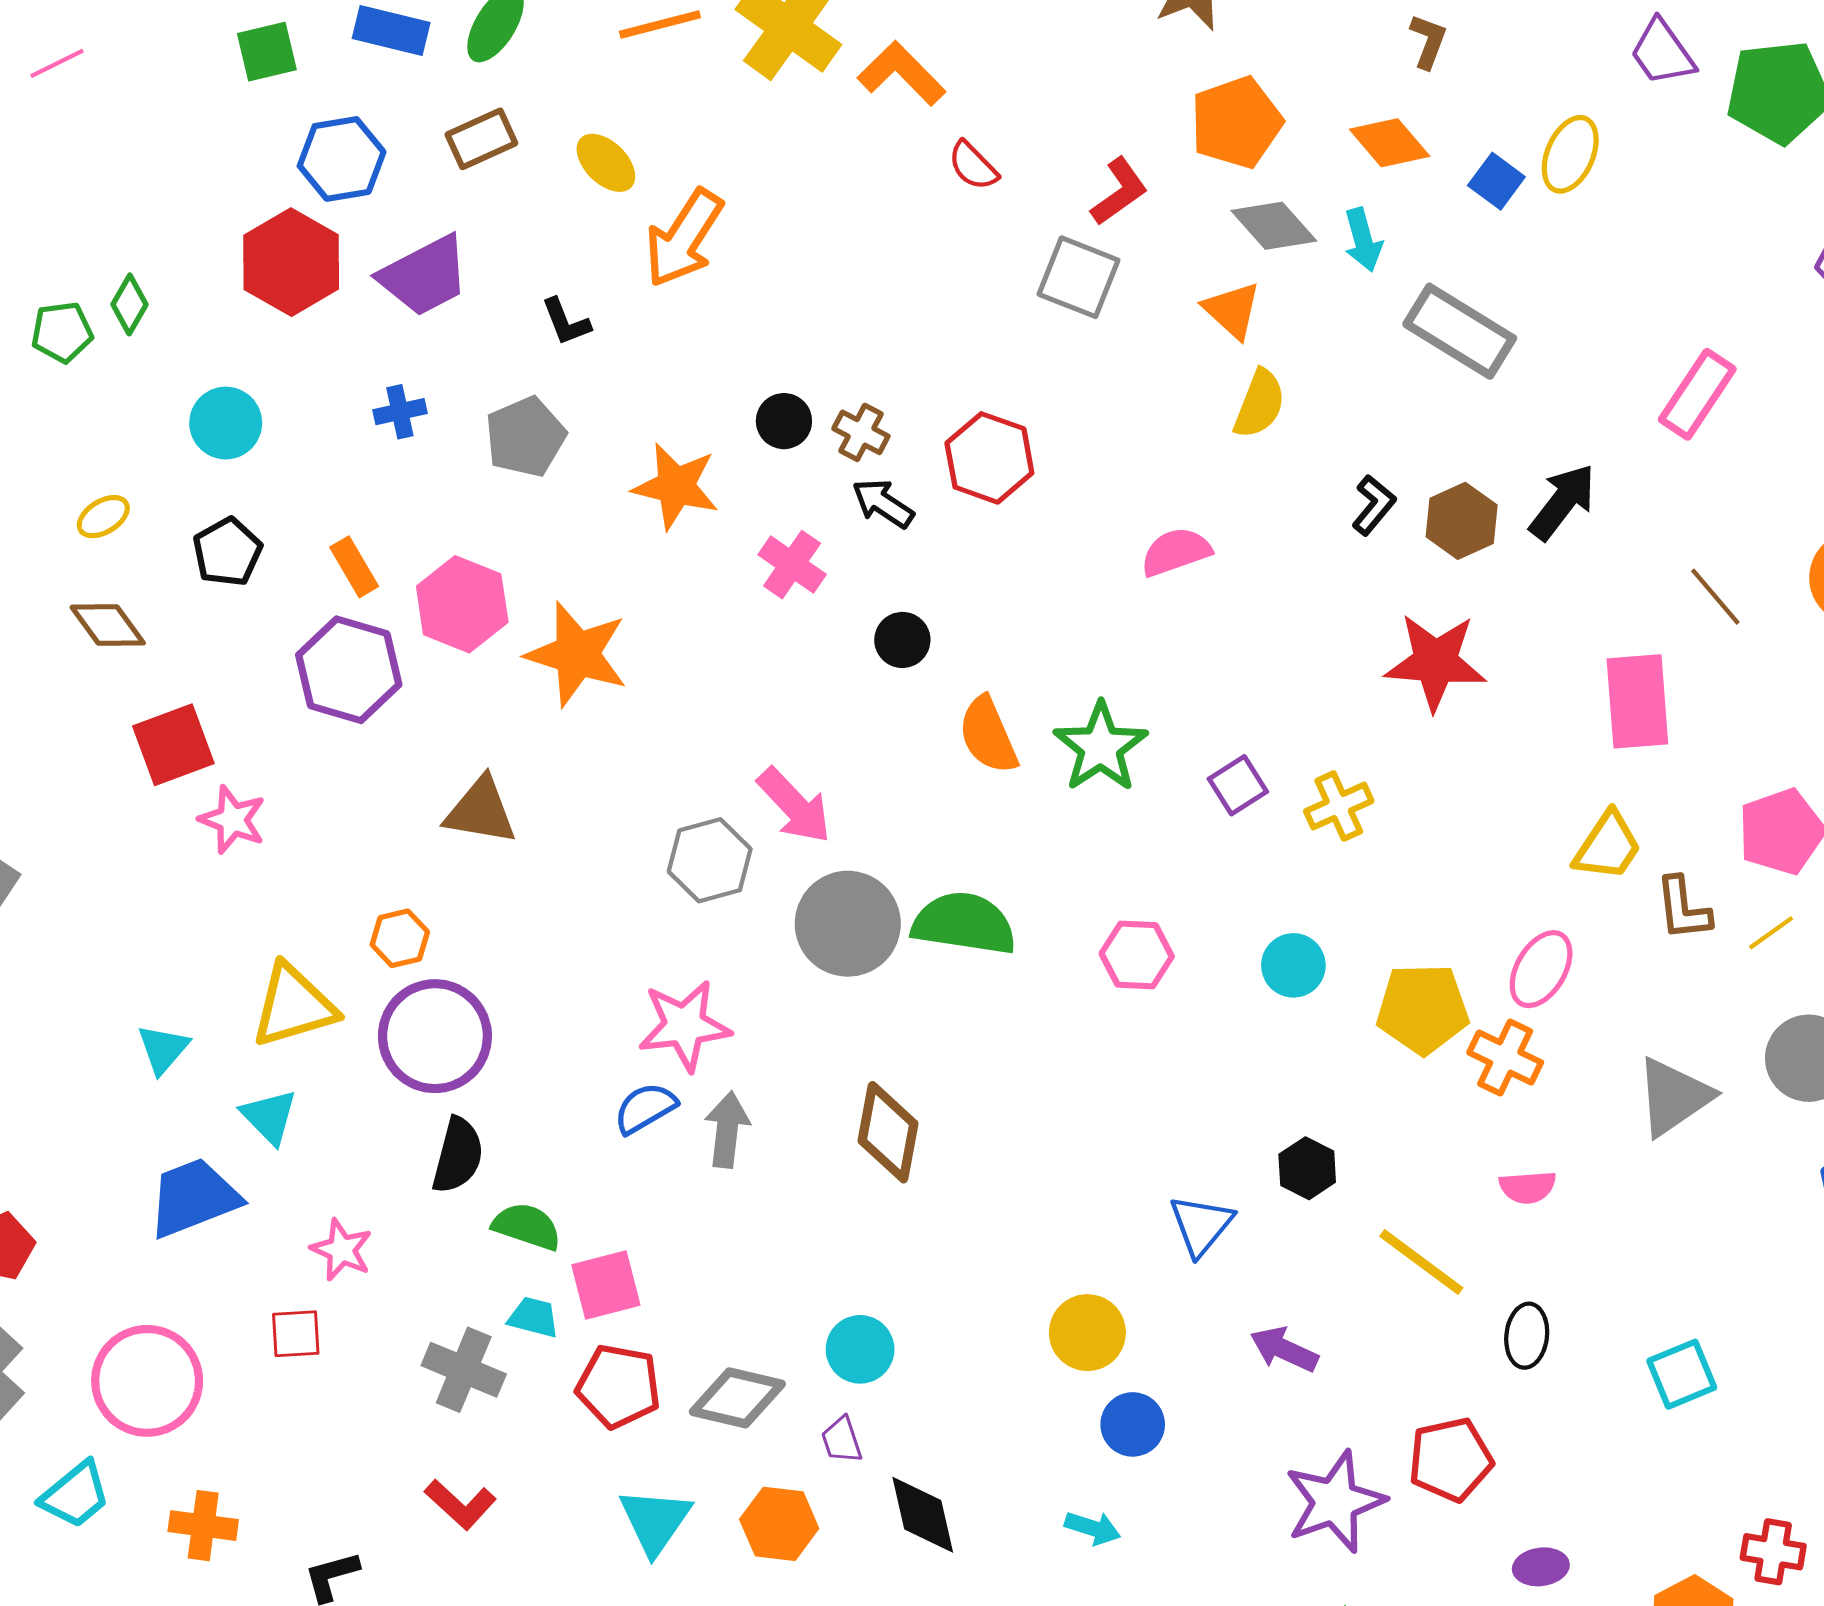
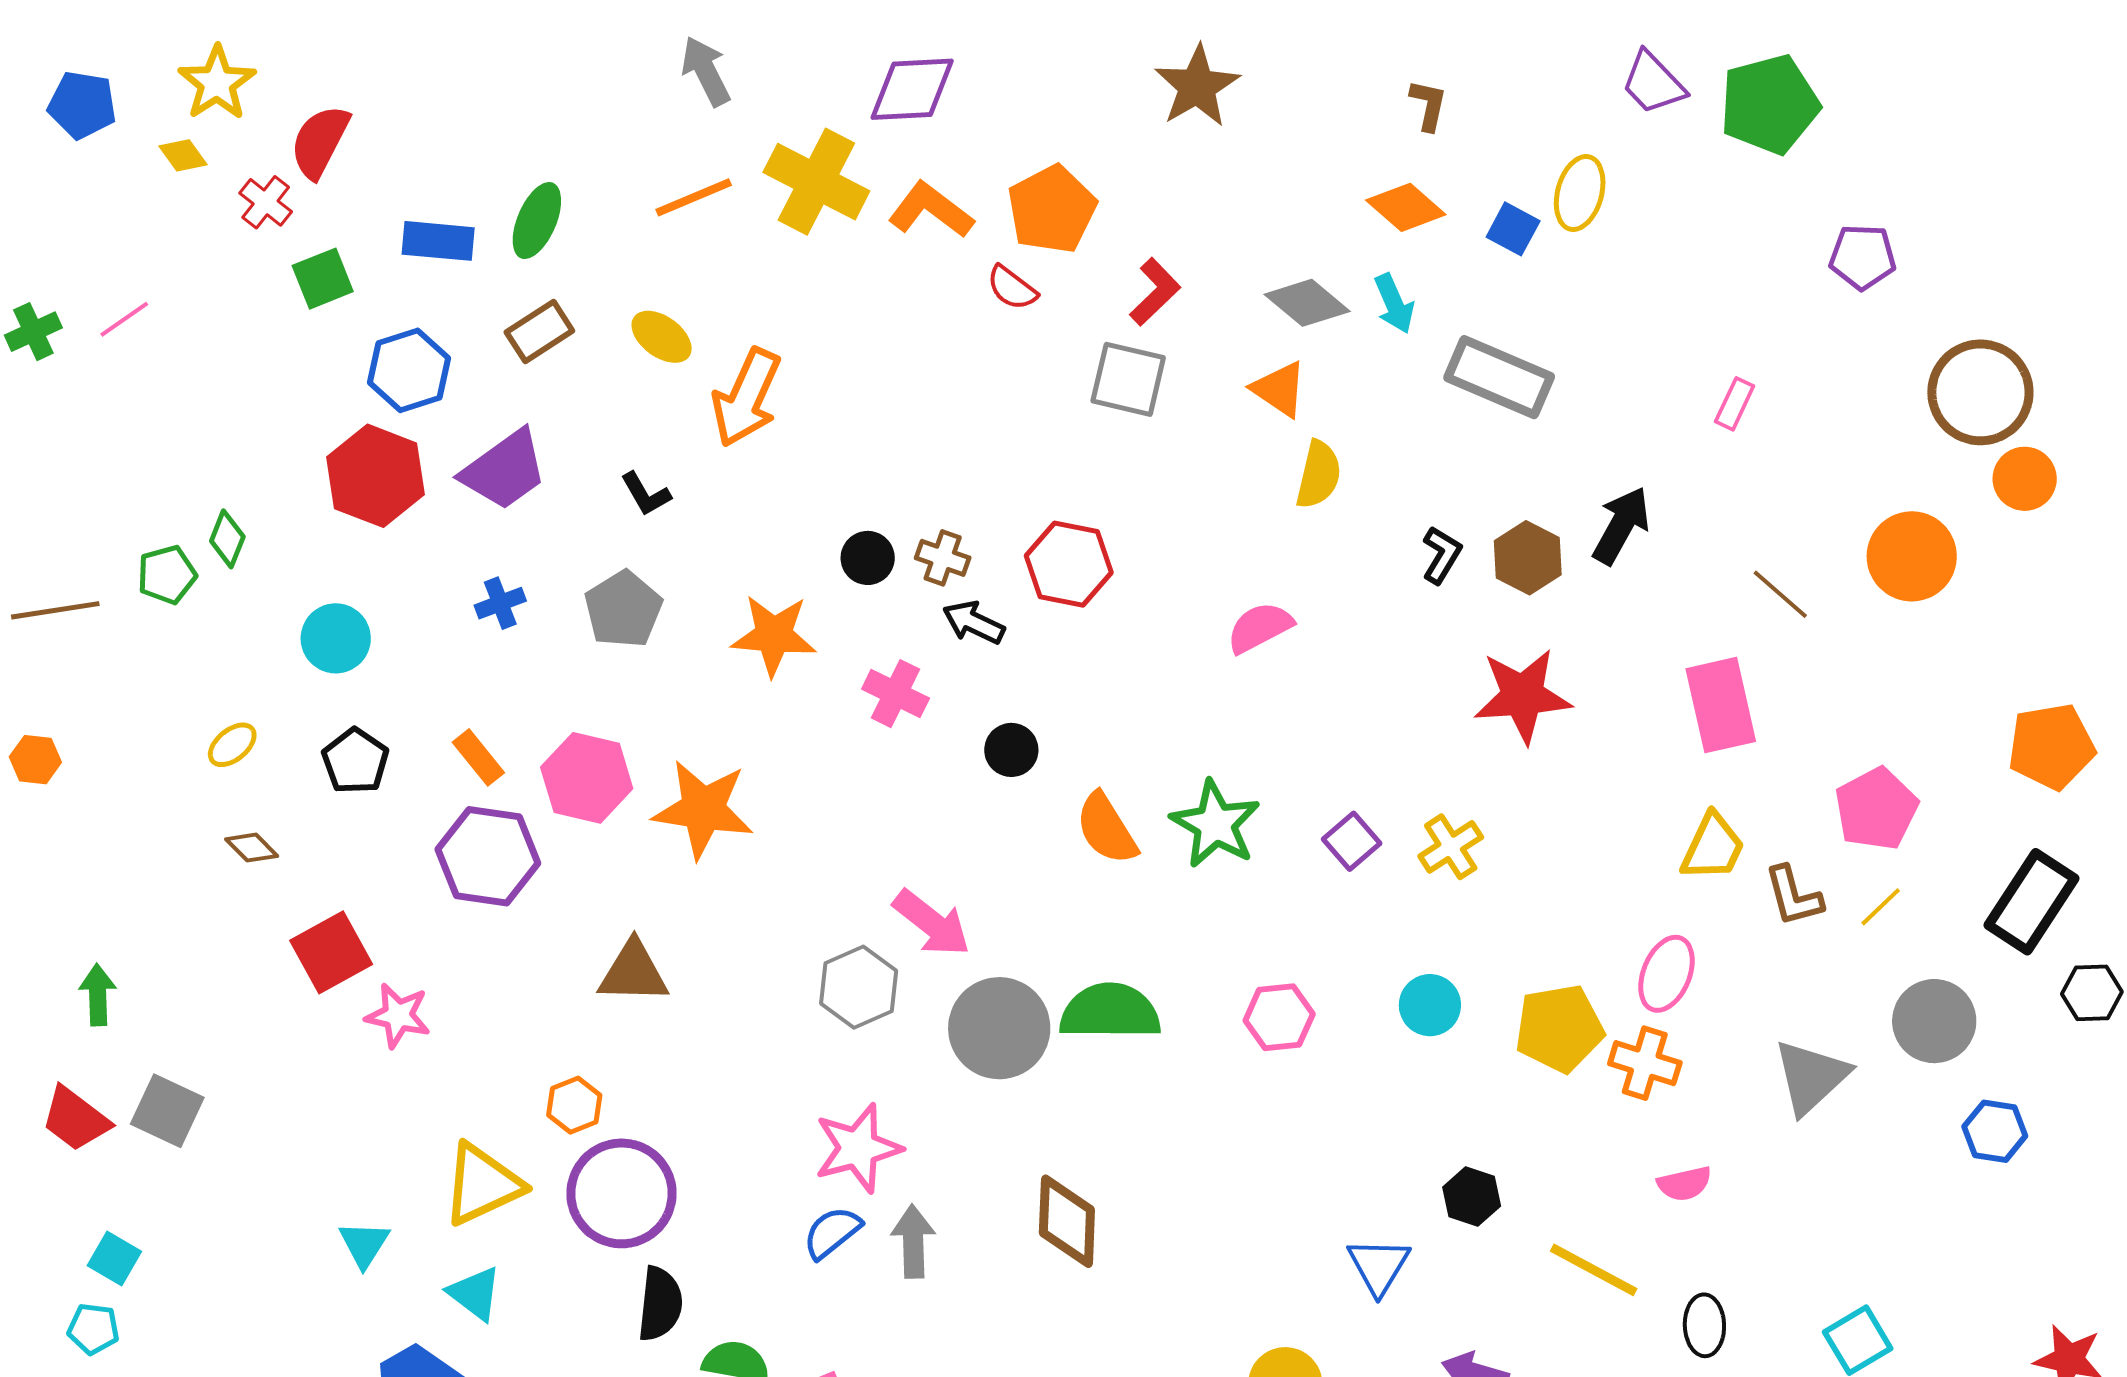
orange pentagon: (1236, 122) -> (1052, 209), moved
pink rectangle: (1697, 394) -> (1735, 404), size x0.6
brown diamond: (108, 625) -> (252, 848), size x0.7

